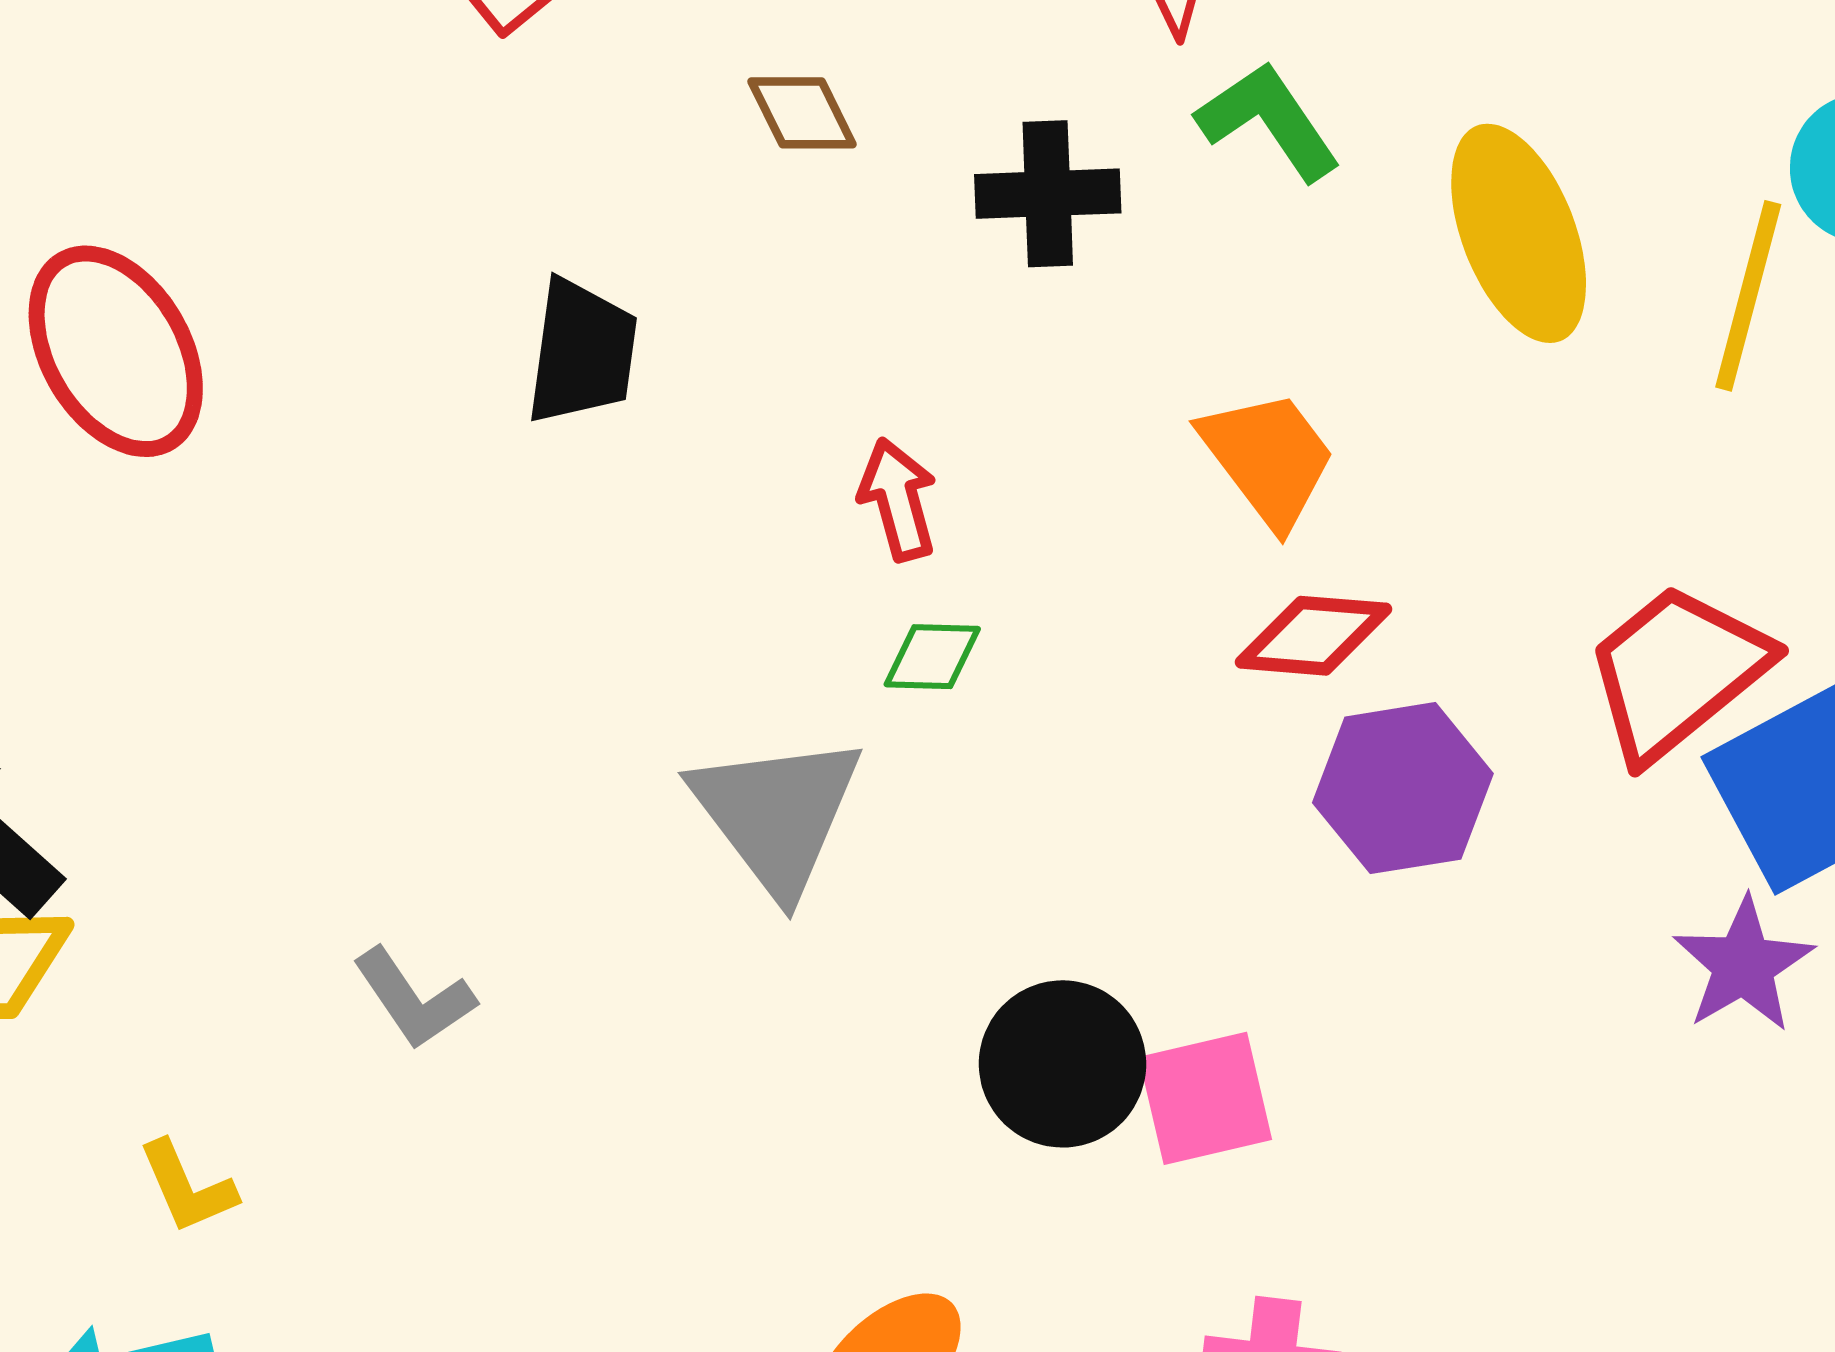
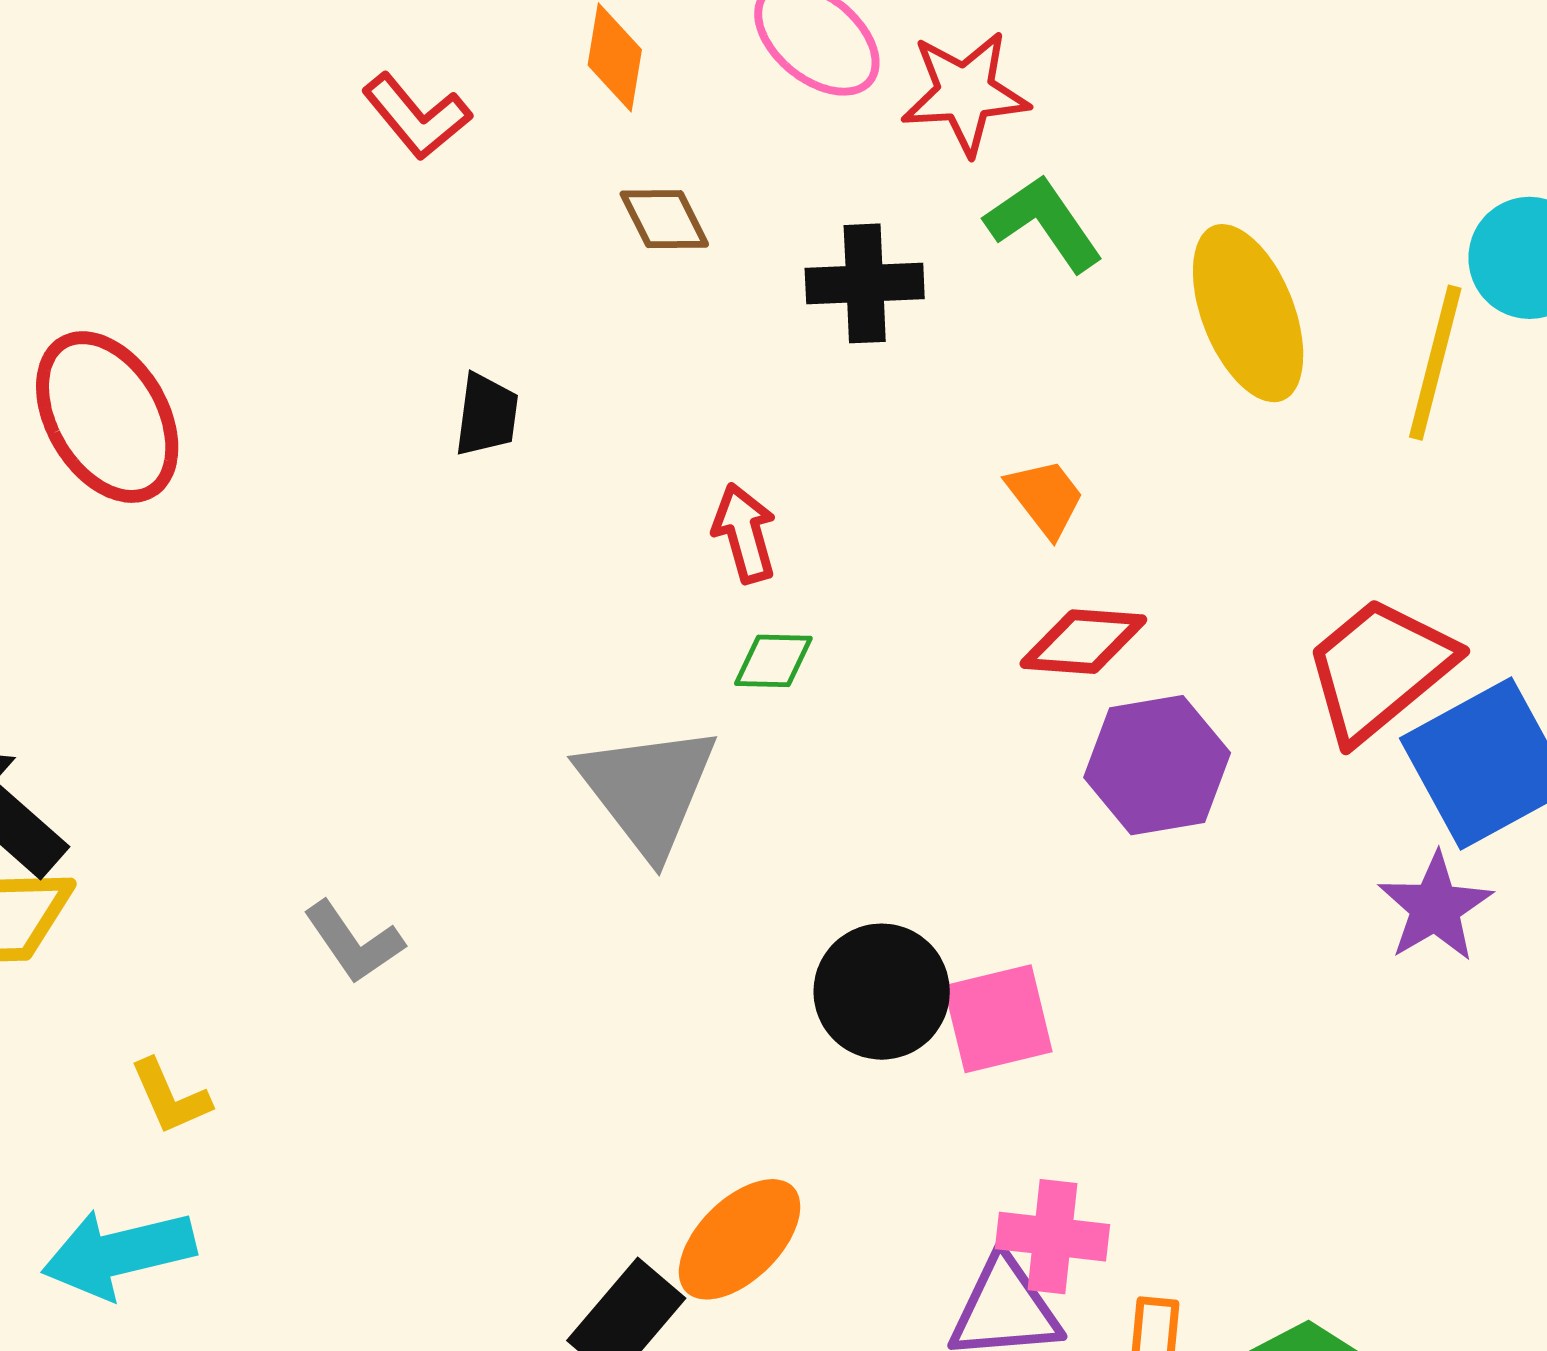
black trapezoid: (582, 352) -> (487, 415), size x0.7
orange trapezoid: (1268, 458) -> (1046, 498), size x0.7

